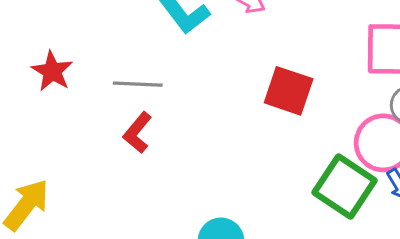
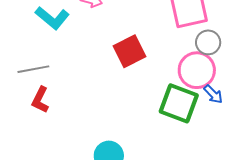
red square: (289, 91) -> (129, 51), turned -32

